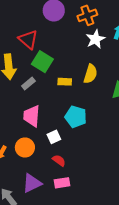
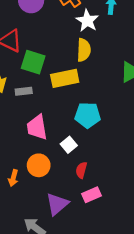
yellow semicircle: (90, 74) -> (84, 50), moved
yellow rectangle: (65, 82) -> (65, 78), size x1.6
gray rectangle: (28, 84) -> (24, 91), turned 48
red semicircle: (59, 160) -> (81, 170), turned -96

